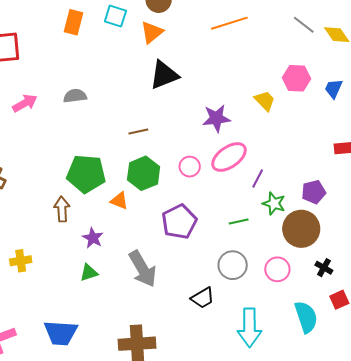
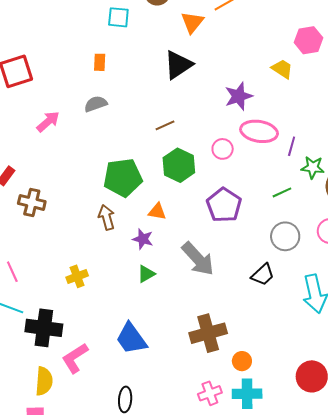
orange rectangle: (73, 22) -> (100, 62), moved, size x0.7
orange triangle: (152, 32) -> (192, 22), moved
pink ellipse: (229, 157) -> (259, 131), turned 57
orange triangle: (119, 201) -> (157, 212), moved
blue trapezoid: (61, 333) -> (131, 339), turned 63

